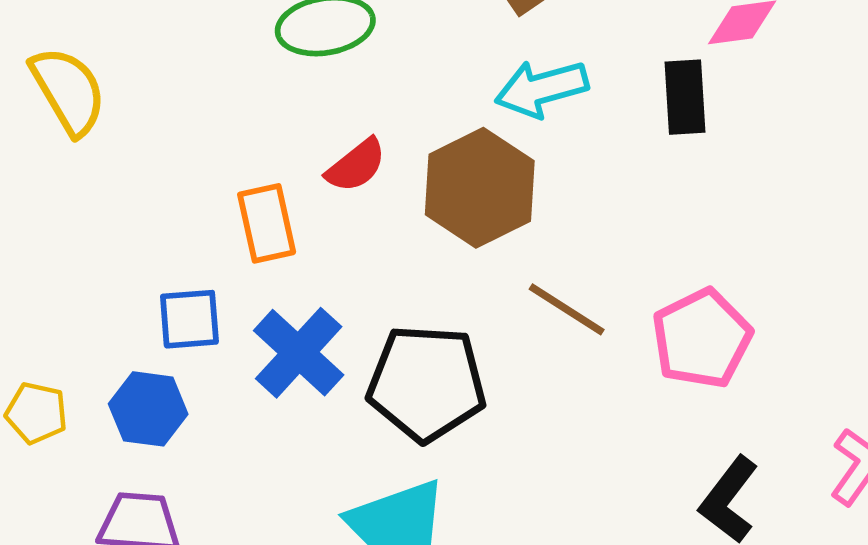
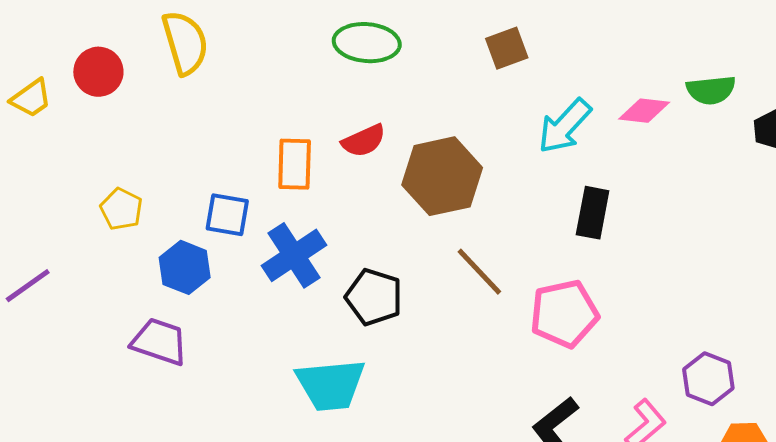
cyan arrow: (542, 89) -> (565, 126), moved, turned -46
black rectangle: (685, 97) -> (593, 213), moved
black pentagon: (427, 383) -> (374, 297), size x0.7
yellow pentagon: (36, 413) -> (121, 209), moved

